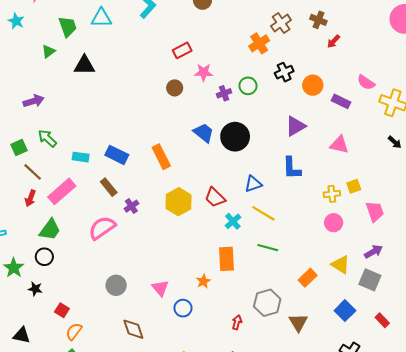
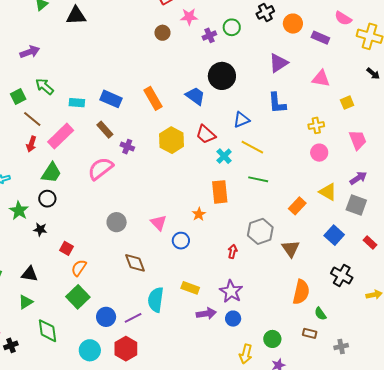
blue trapezoid: (204, 133) -> (195, 96), moved
yellow square: (354, 186) -> (347, 103), moved
purple cross: (131, 206) -> (127, 147), turned -32

